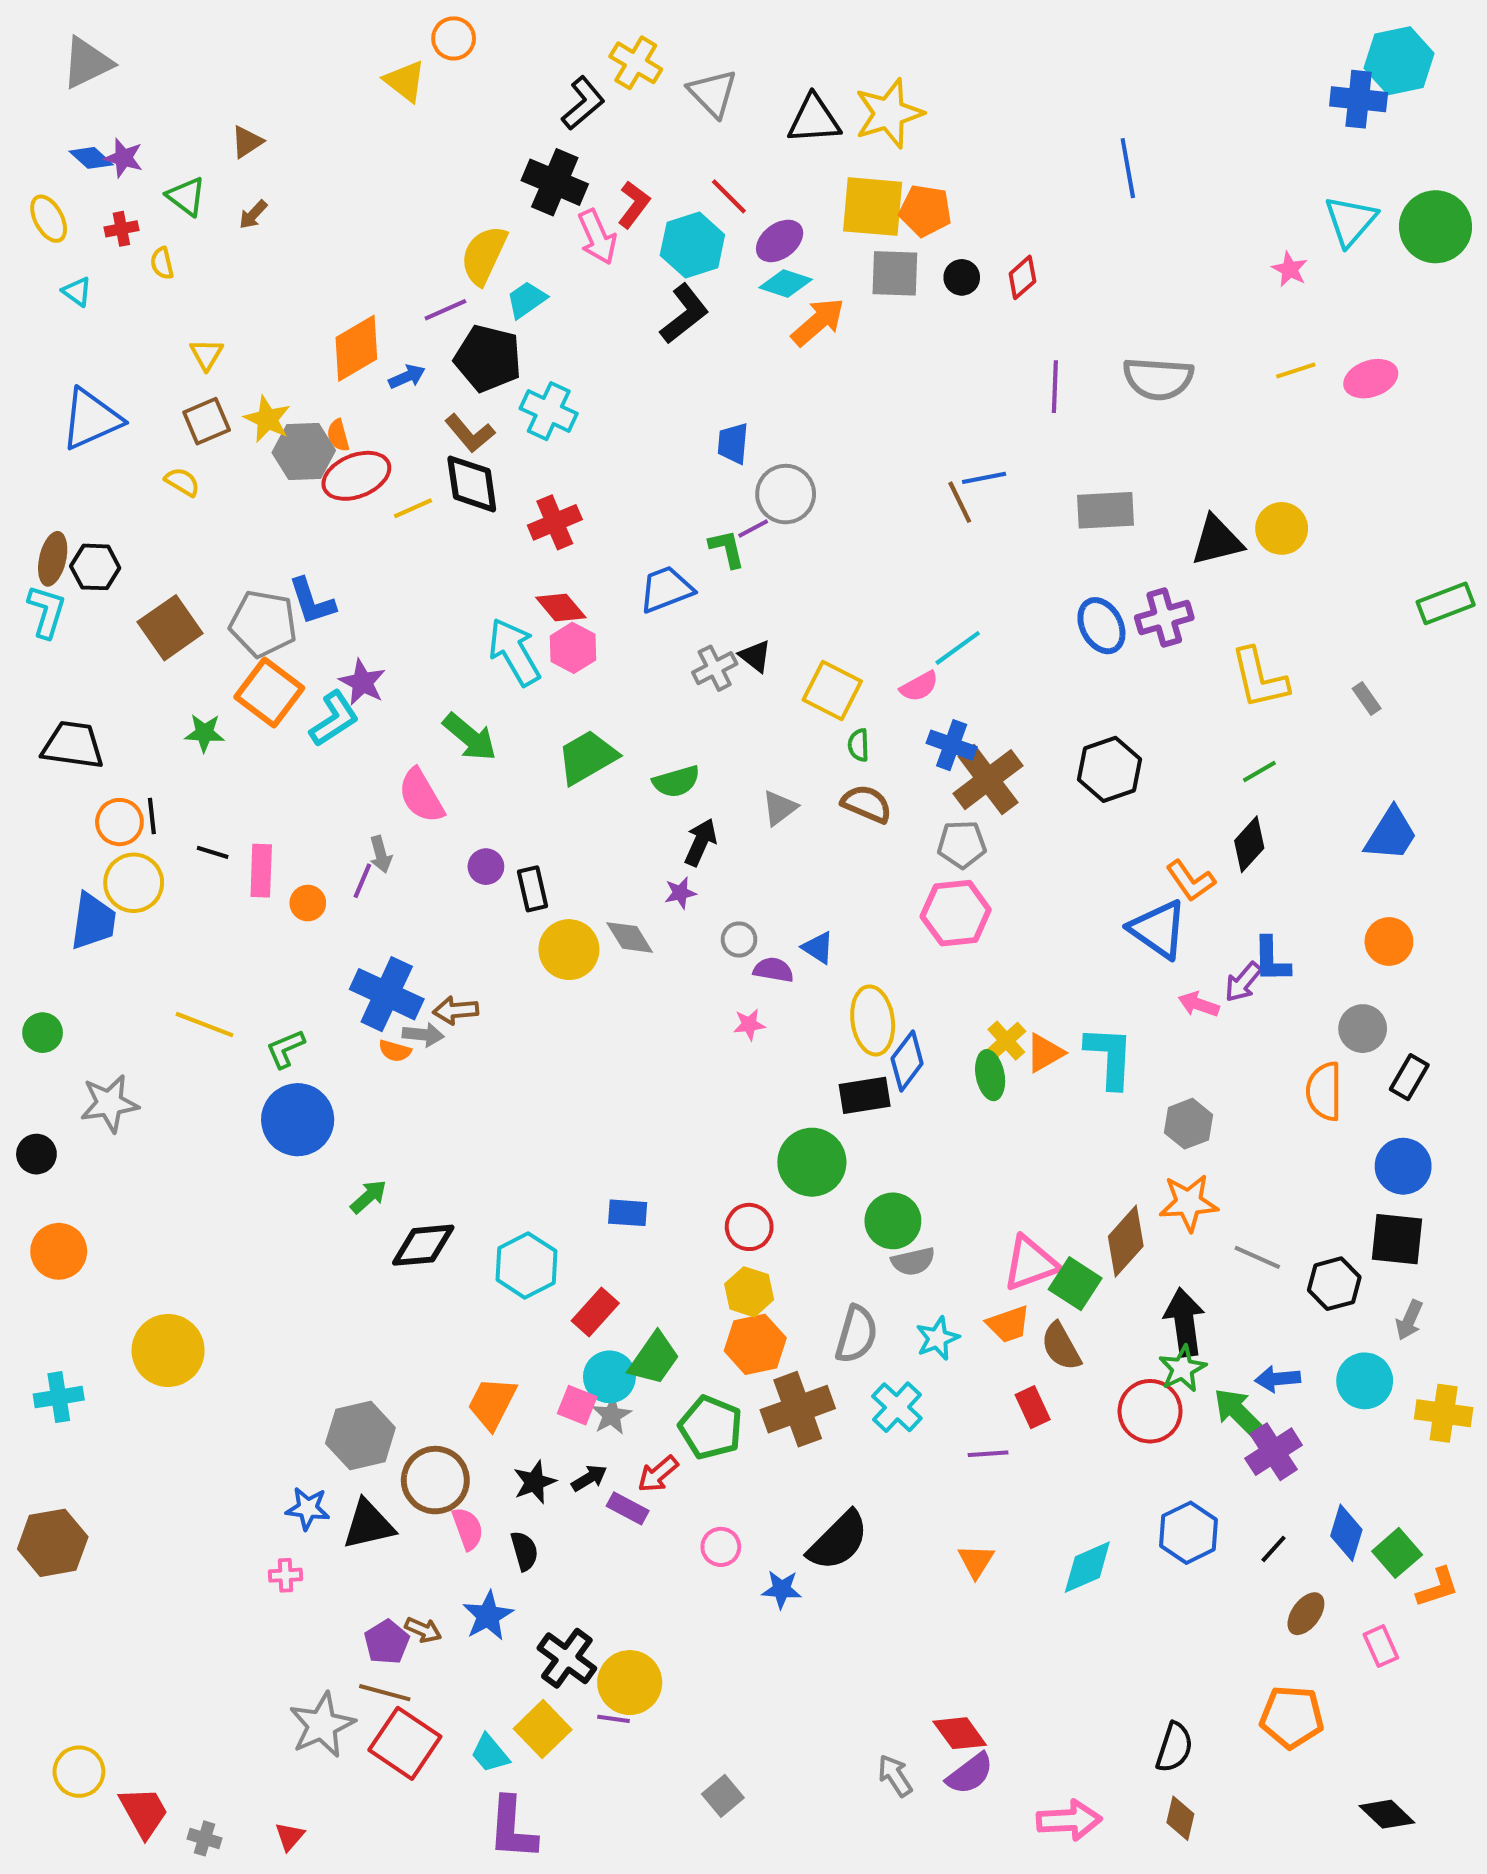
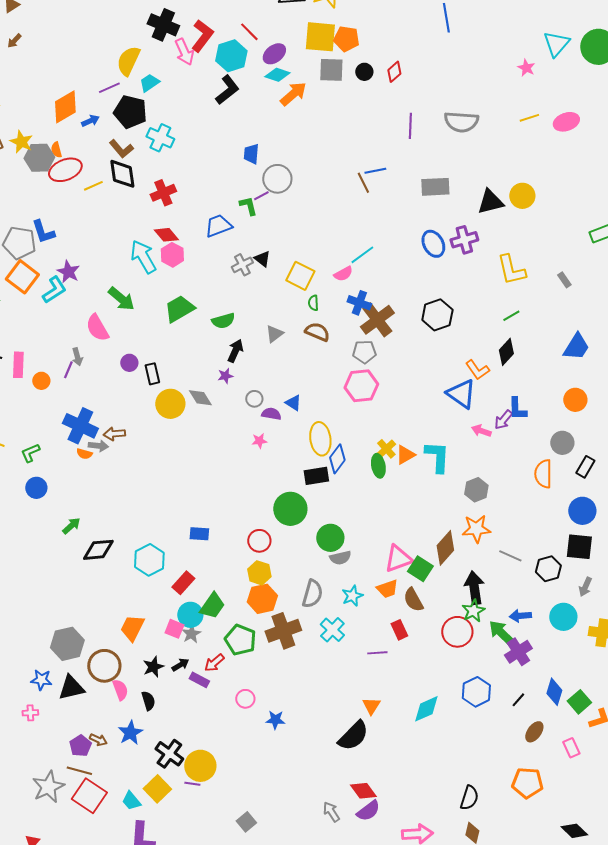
red L-shape: (634, 205) -> (202, 36), size x1.4
blue circle: (298, 1120) -> (36, 488), size x0.6
black semicircle: (838, 1541) -> (353, 736), moved

